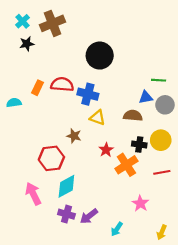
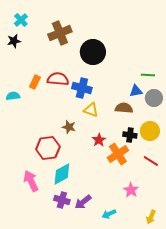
brown cross: (52, 23) -> (60, 33), moved
black star: (27, 44) -> (14, 41), moved
red line: (162, 172) -> (151, 161), turned 42
cyan arrow: (117, 229) -> (109, 214), turned 32

